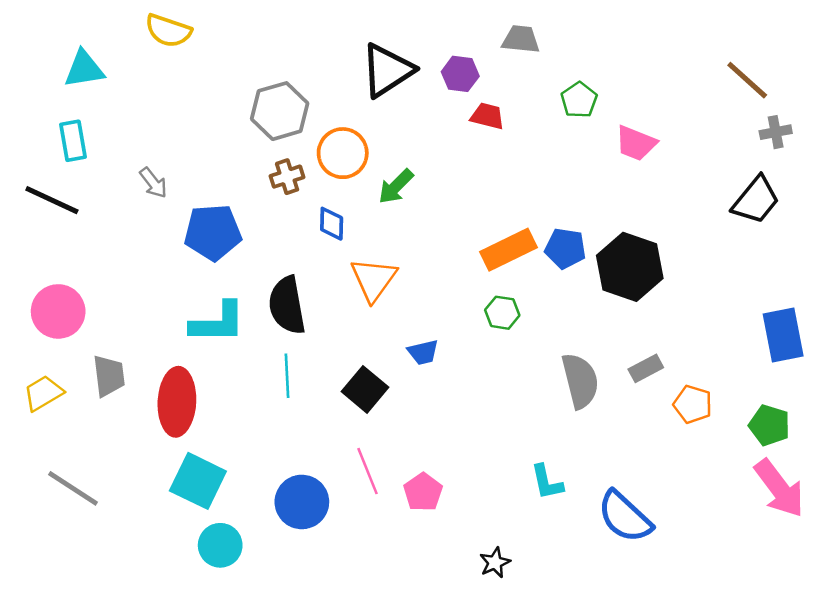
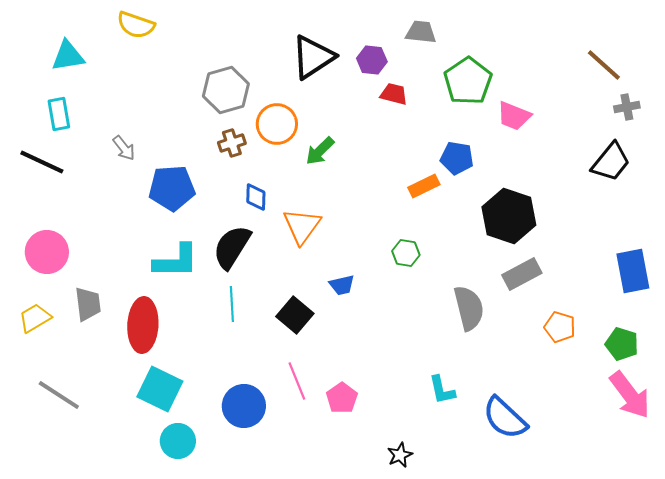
green pentagon: (579, 100) -> (468, 81), size x1.6
blue diamond: (332, 224) -> (256, 197), moved
blue pentagon: (565, 248) -> (457, 158), moved
orange rectangle: (508, 250) -> (424, 186), moved, size x0.7
black semicircle: (287, 305) -> (232, 247), turned 42
gray rectangle: (646, 368) -> (522, 274), moved, size x1.4

